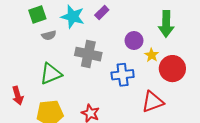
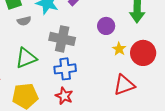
yellow star: (152, 55) -> (119, 49), moved
blue cross: (123, 75) -> (65, 69), moved

